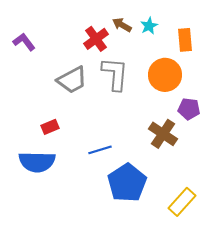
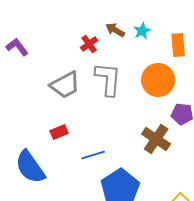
red cross: (96, 39) -> (89, 44), size x0.7
red rectangle: (50, 127) -> (59, 132), moved
blue semicircle: (37, 162) -> (30, 167), turned 54

